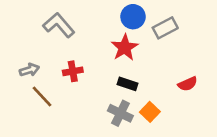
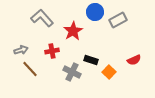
red star: (125, 47) -> (73, 31), moved
orange square: (150, 112) -> (109, 72), moved
gray cross: (120, 113) -> (72, 72), moved

